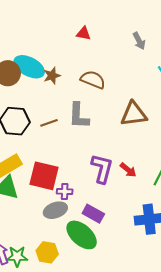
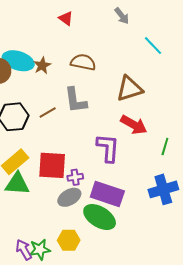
red triangle: (84, 33) -> (66, 18), turned 35
red arrow: (128, 170) -> (134, 125), moved, size x1.5
purple rectangle: (93, 214) -> (107, 194), size x1.5

